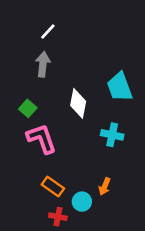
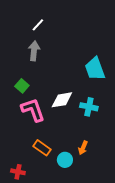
white diamond: (78, 103) -> (62, 100), moved, turned 70
red cross: (58, 217) -> (18, 172), moved

